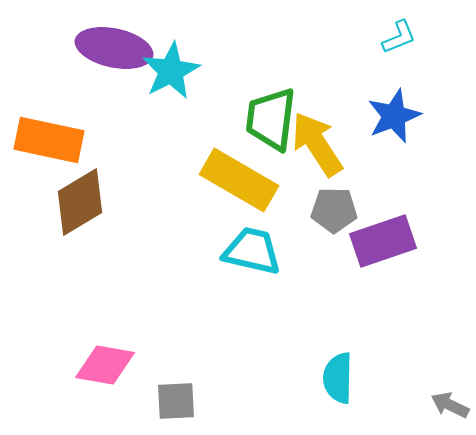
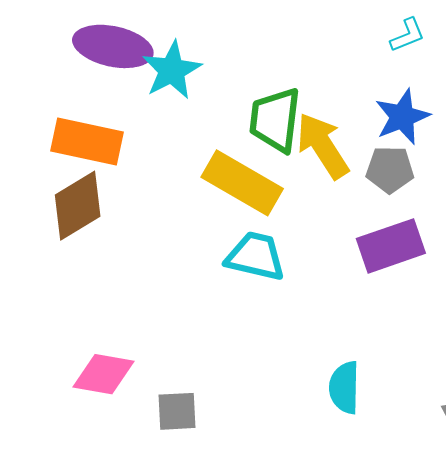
orange rectangle: (49, 140) -> (87, 142), moved
gray pentagon: (334, 210) -> (390, 169), moved

